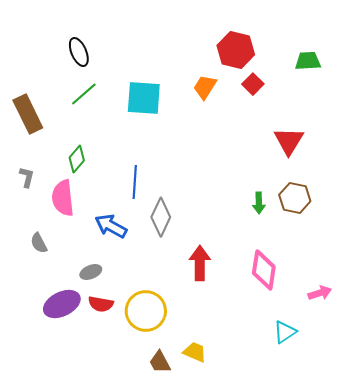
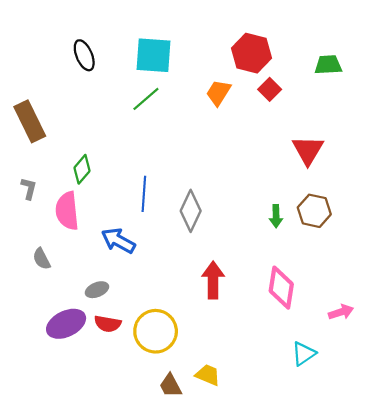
green line: (84, 94) -> (146, 99), moved
cyan square: (144, 98) -> (153, 55), moved
gray diamond: (161, 217) -> (191, 211), moved

